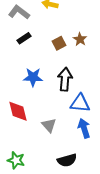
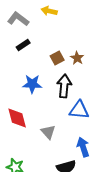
brown star: (80, 39) -> (77, 58), moved
brown square: (59, 43) -> (57, 58), moved
blue arrow: (84, 128) -> (83, 147), moved

